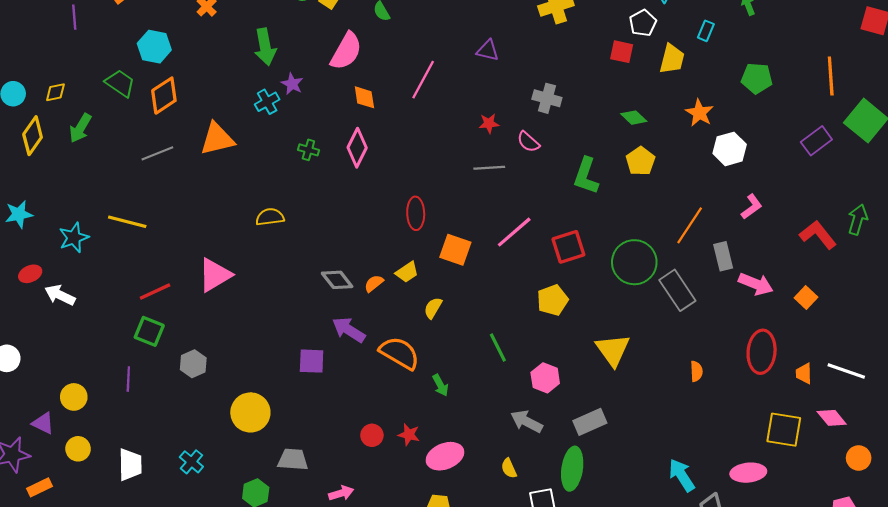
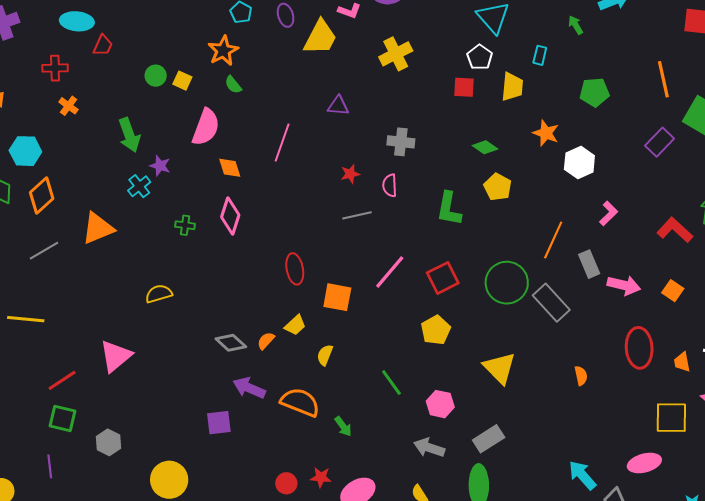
pink semicircle: (528, 142) -> (390, 185), turned 55

